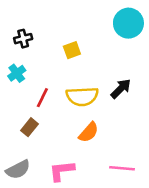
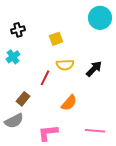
yellow semicircle: (82, 96) -> (65, 65), moved, size x0.7
red line: (42, 98) -> (45, 78), moved
gray semicircle: (18, 170) -> (14, 121), moved

